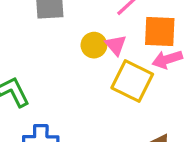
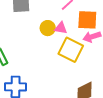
pink triangle: (116, 45) -> (61, 28), turned -40

